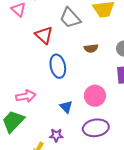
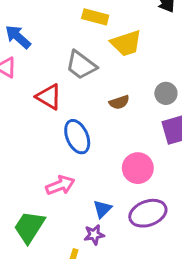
pink arrow: (26, 96) -> (60, 185), moved
blue triangle: (66, 107) -> (102, 209), moved, turned 40

